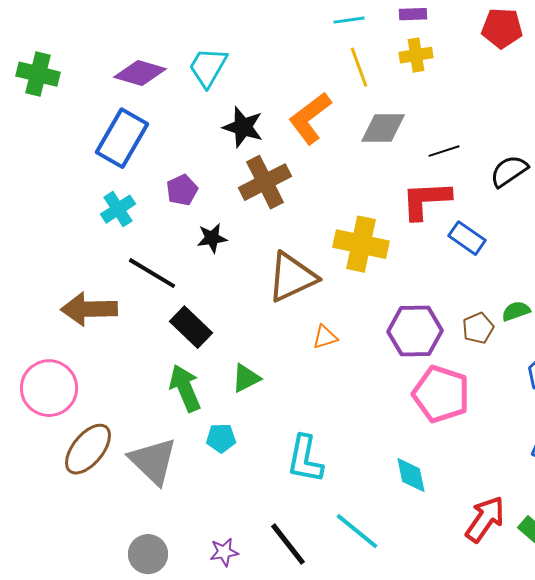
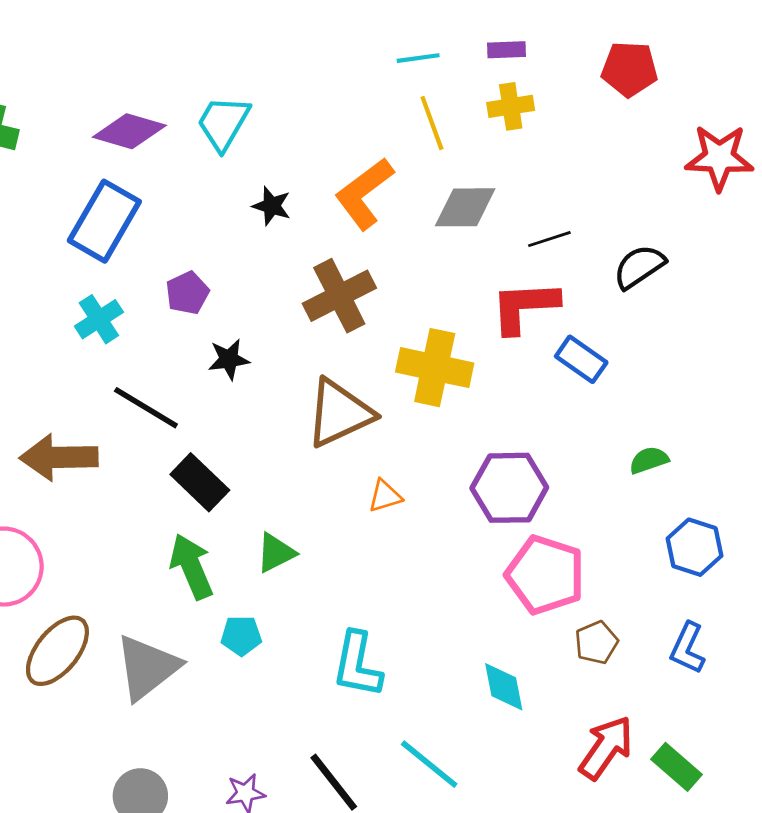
black star: (243, 127) -> (272, 206), size x0.7
brown cross: (265, 182) -> (339, 296), moved
brown pentagon: (478, 328) -> (596, 643), moved
gray triangle: (153, 461) -> (147, 667), turned 38

